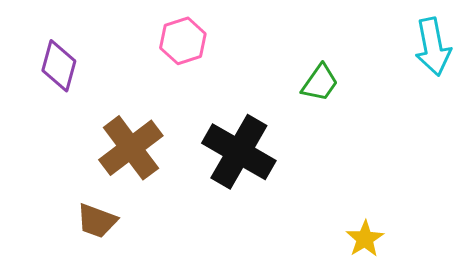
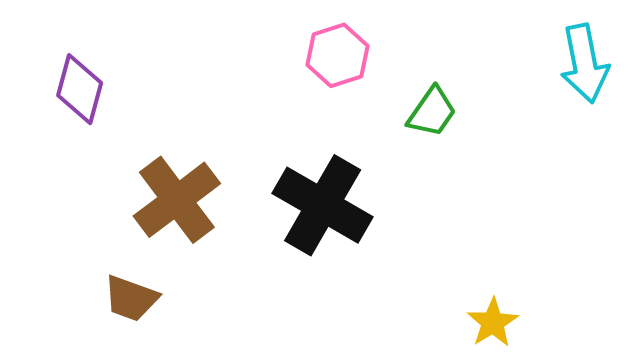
pink hexagon: (183, 41) -> (337, 55), moved

